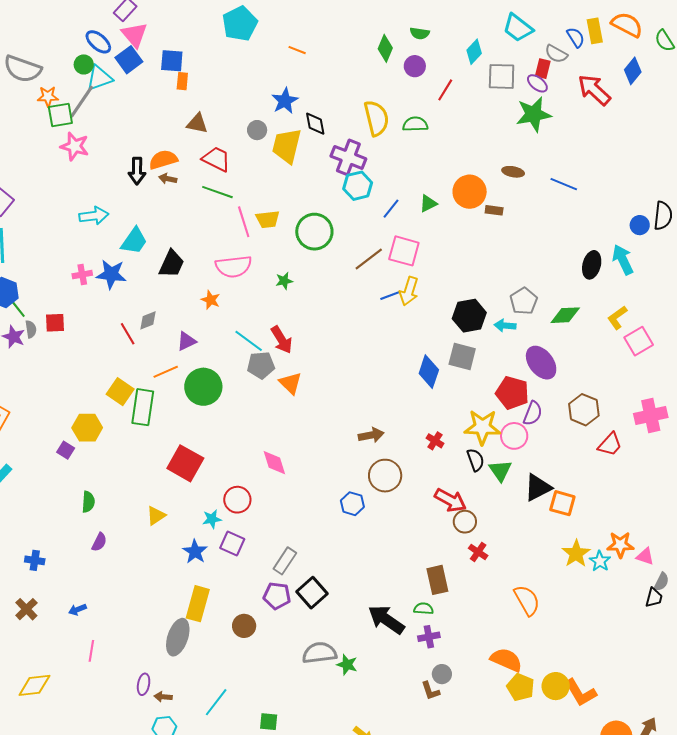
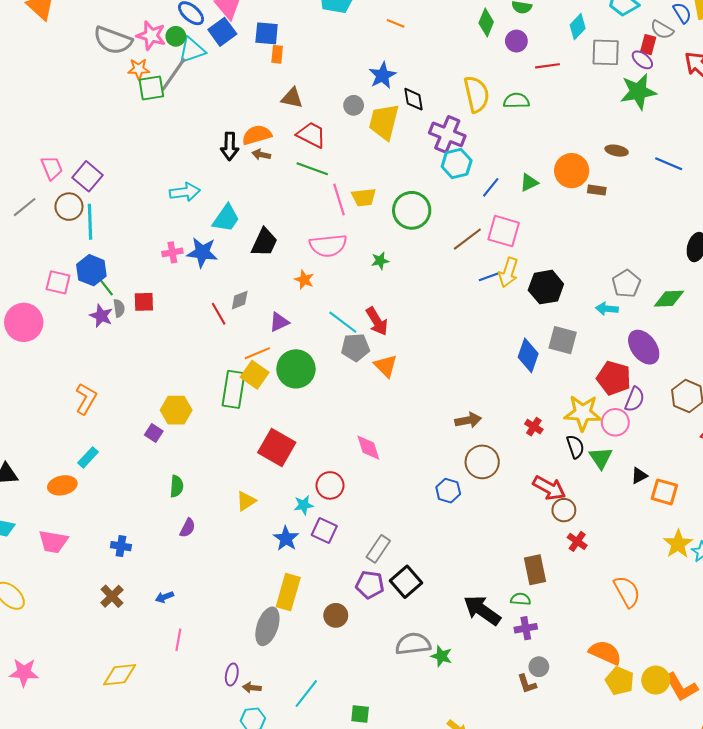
red line: (445, 90) -> (547, 66), turned 50
pink star: (75, 146) -> (151, 35), moved
black hexagon: (469, 316) -> (546, 287), moved
yellow square: (120, 392) -> (255, 375), moved
black triangle: (538, 488) -> (639, 476), size x0.6

